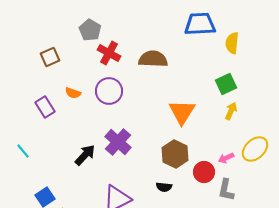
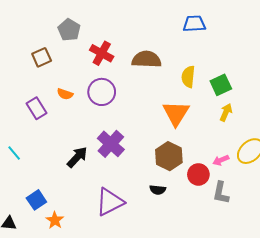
blue trapezoid: (200, 24) -> (194, 24), size x0.7
gray pentagon: (90, 30) -> (69, 30), moved
yellow semicircle: (232, 43) -> (188, 77), moved

